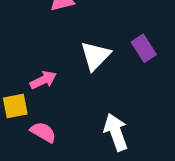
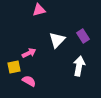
white arrow: (116, 132) -> (79, 66), moved, turned 30

